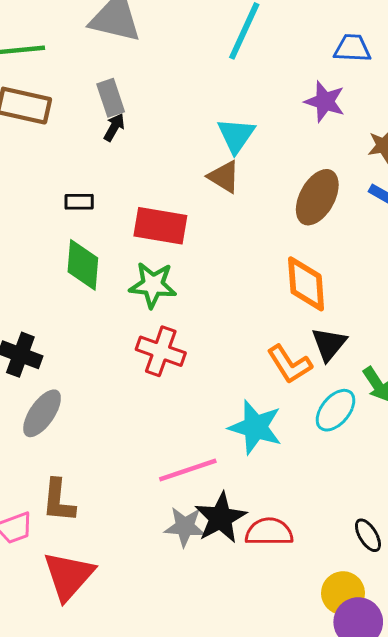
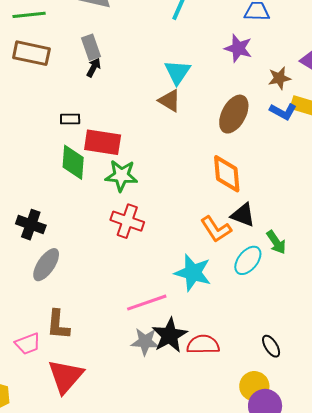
red rectangle: (160, 226) -> (103, 142), moved
black triangle: (329, 344) -> (243, 215), turned -48

